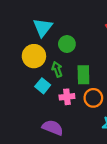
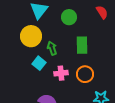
green circle: (67, 44) -> (69, 17), moved
green rectangle: (83, 75) -> (82, 45), moved

